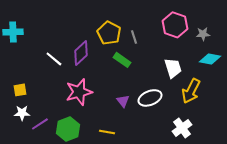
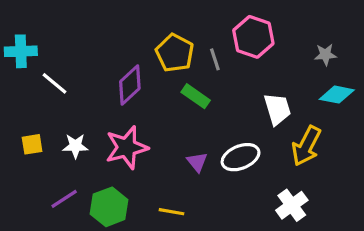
pink hexagon: (175, 25) -> (253, 37), moved
white line: (54, 59) -> (55, 83), moved
white star: (22, 113) -> (75, 146), moved

